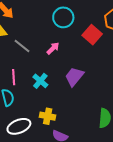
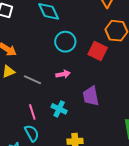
pink arrow: (53, 48) -> (63, 74), turned 48
purple trapezoid: (74, 77) -> (91, 96), turned -35

